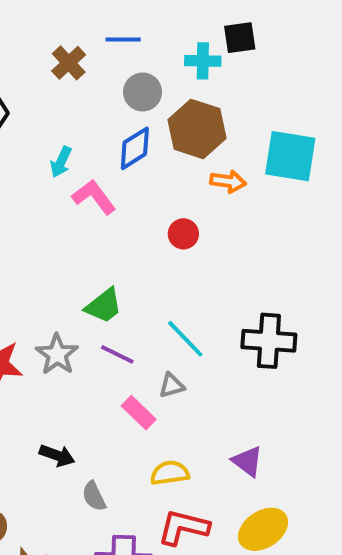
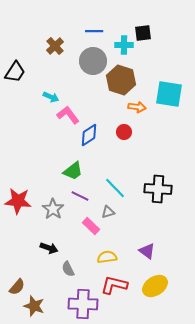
blue line: (123, 40) -> (94, 31), moved
gray circle: (143, 92) -> (93, 61), size x1.4
blue diamond: (135, 148) -> (89, 135), moved
cyan arrow: (61, 162) -> (51, 97), turned -91
red circle: (183, 234) -> (124, 132), moved
gray star: (57, 354) -> (53, 209), moved

